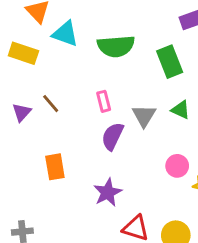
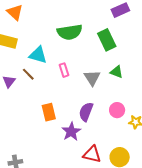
cyan triangle: (65, 34) -> (38, 55), moved
purple semicircle: (113, 136) -> (86, 112), moved
orange rectangle: (55, 167) -> (49, 112), moved

